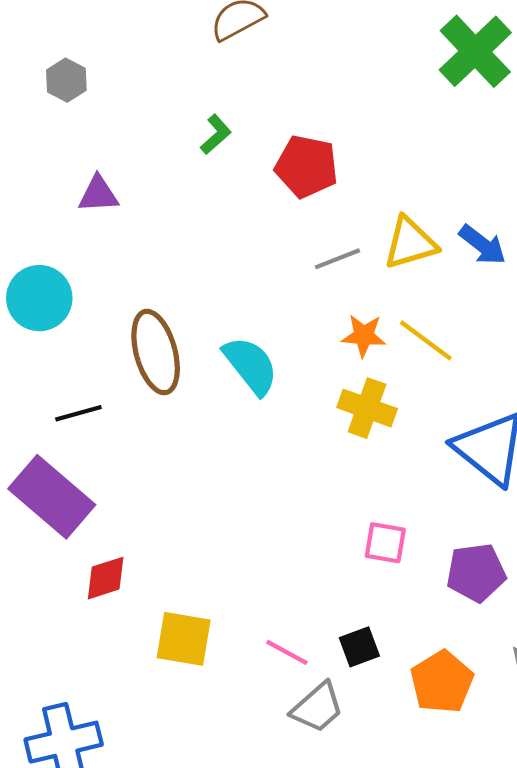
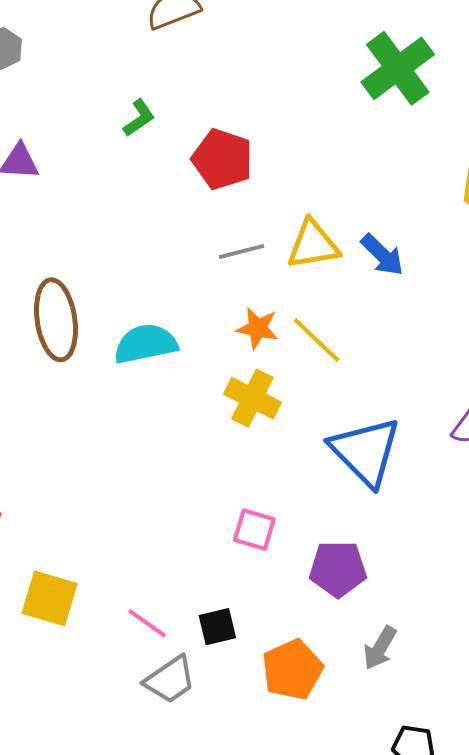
cyan semicircle: (251, 365) -> (146, 344), turned -70

